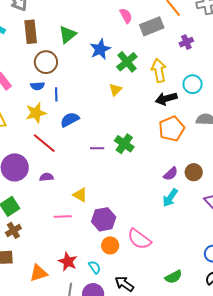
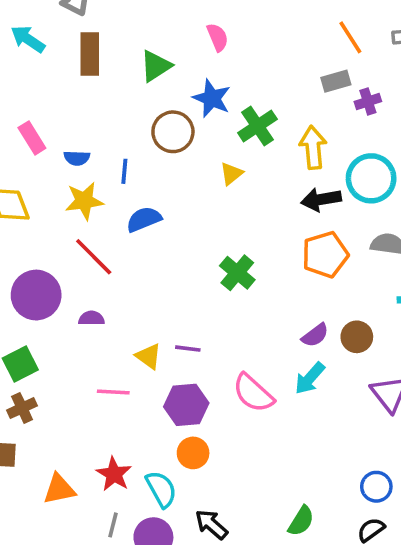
pink semicircle: (126, 16) -> (217, 37), moved
gray rectangle: (152, 26) -> (336, 81), moved, size x0.7
blue star: (100, 49) -> (212, 98), turned -30
brown circle: (46, 62) -> (173, 132), moved
cyan circle: (193, 84) -> (371, 178), size x1.4
blue semicircle: (37, 86) -> (77, 158), moved
purple line: (97, 148) -> (188, 349), moved
pink semicircle: (139, 239) -> (253, 393), moved
cyan semicircle: (95, 267) -> (161, 489), size x1.5
green semicircle: (173, 277) -> (301, 521), turned -36

